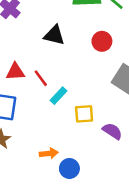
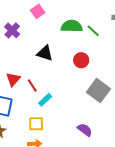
red triangle: (15, 72) -> (13, 79), turned -49
yellow square: (84, 114) -> (36, 124), moved

